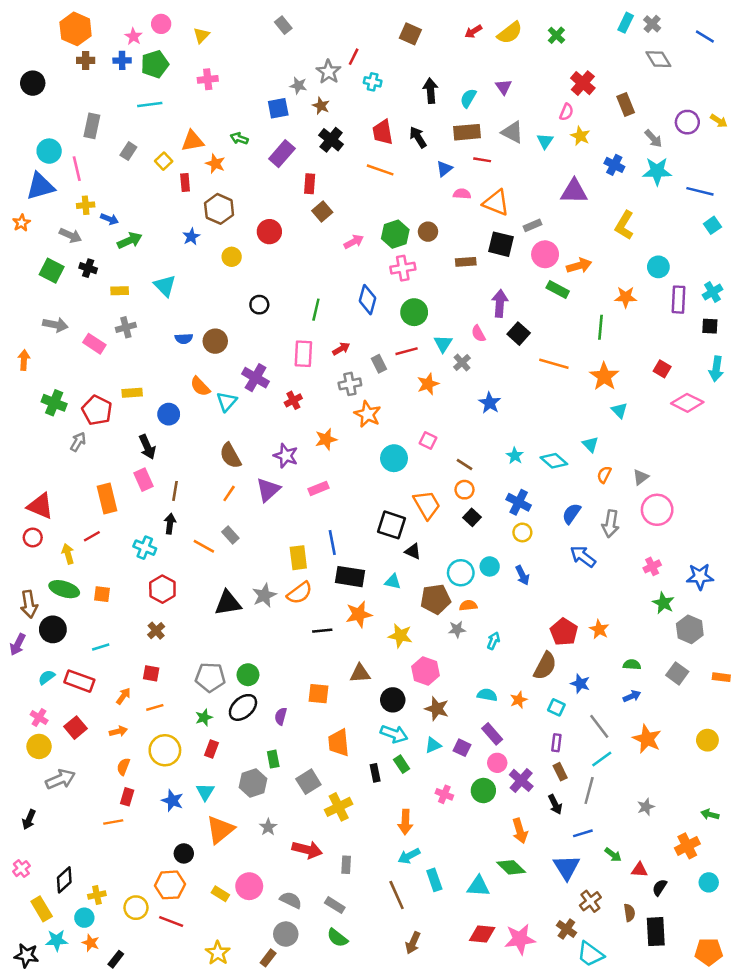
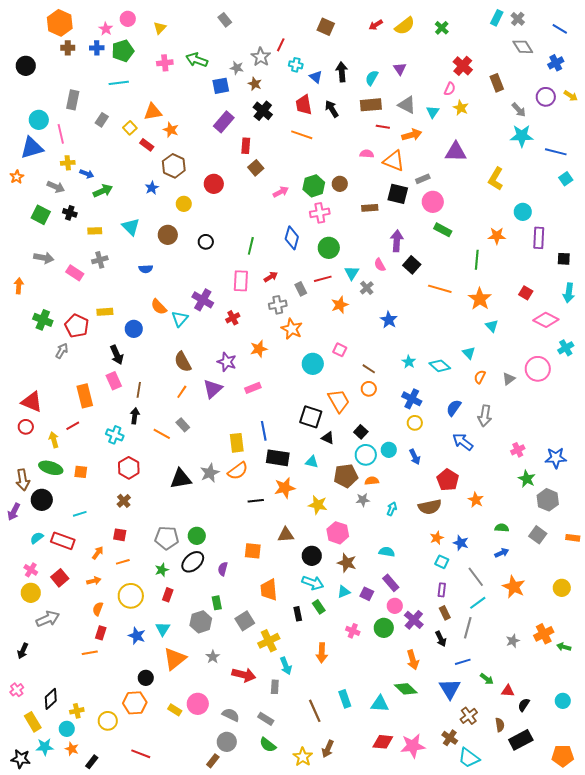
green arrow: (239, 138) -> (197, 60), moved, size x1.5
blue cross: (614, 165) -> (556, 63), moved, turned 35
blue triangle: (444, 169) -> (316, 77), moved, turned -40
red rectangle: (185, 183) -> (147, 145), turned -48
orange arrow: (579, 266) -> (412, 135), moved
cyan cross: (712, 292) -> (566, 348), moved
brown circle: (215, 341) -> (168, 235), moved
pink circle: (657, 510) -> (538, 369), moved
black square: (472, 517) -> (361, 432), moved
red pentagon: (564, 632) -> (448, 480), moved
brown semicircle: (545, 666) -> (430, 507), moved, turned 50
orange star: (519, 700) -> (437, 538), moved
orange cross: (687, 846) -> (544, 634), moved
cyan arrow: (409, 856) -> (286, 666), moved, turned -84
red line: (171, 921) -> (141, 754), moved
black rectangle: (656, 932) -> (521, 740), turned 65
yellow star: (218, 953) -> (303, 757), moved

